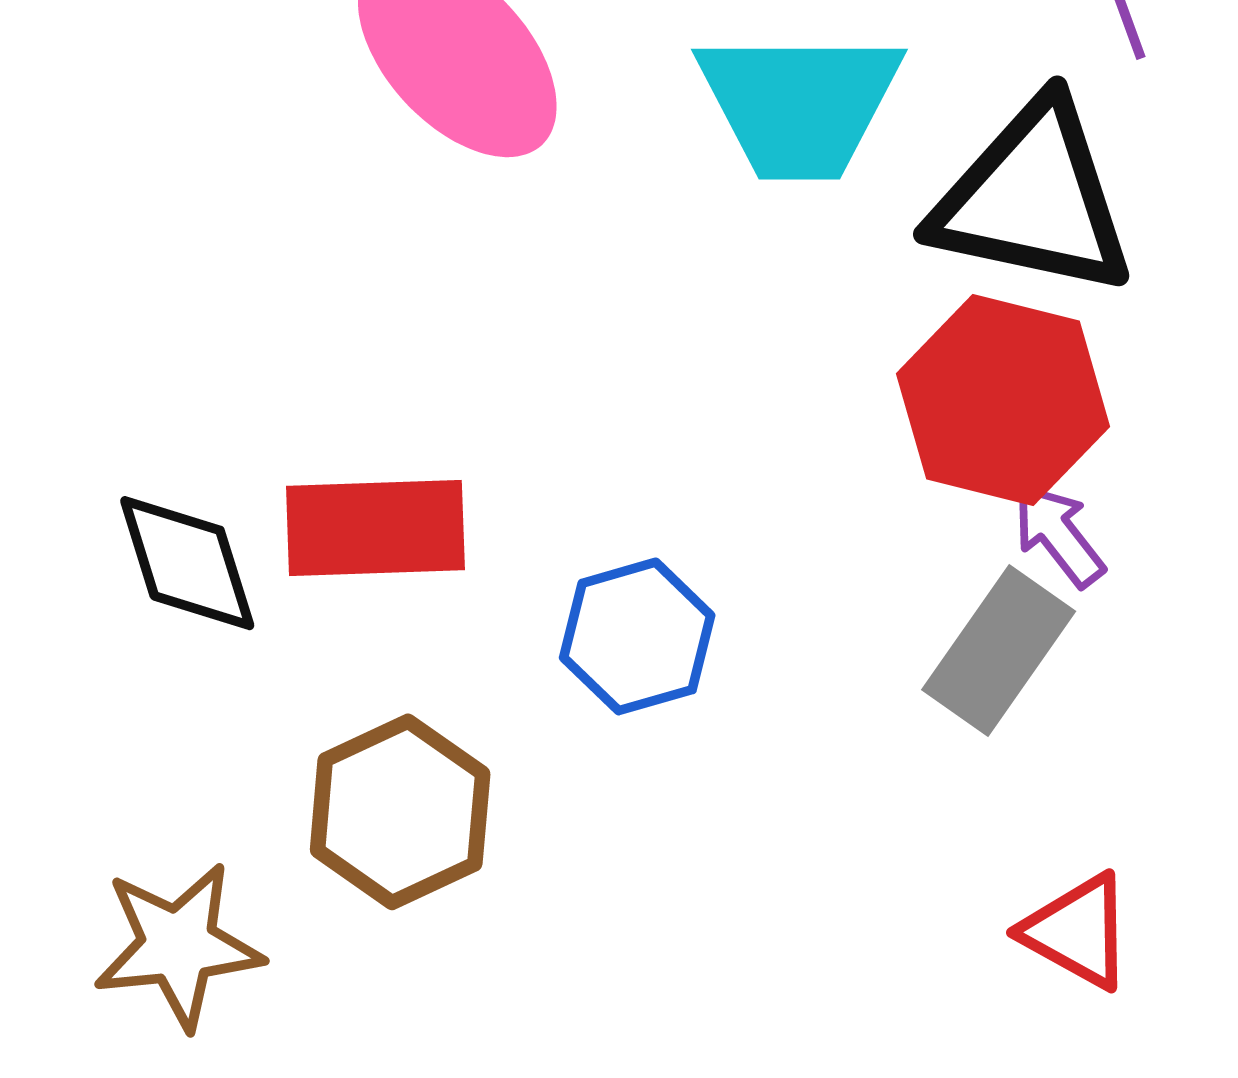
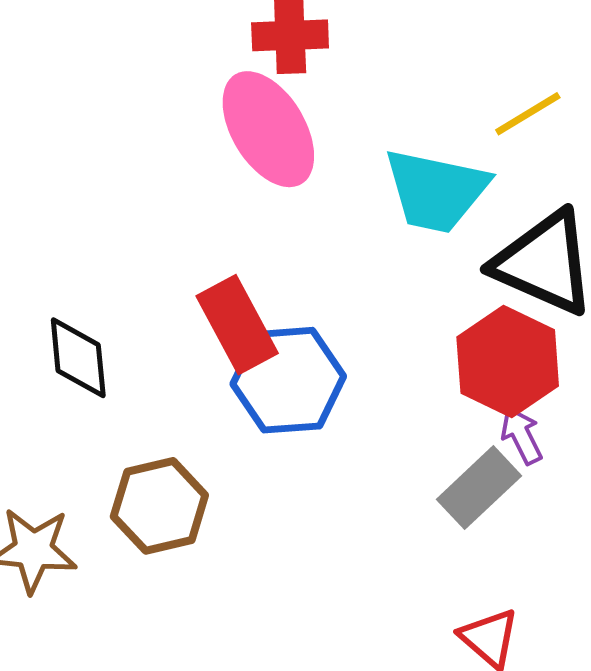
red rectangle: (375, 528) -> (237, 325), moved, turned 52
blue hexagon: (637, 636) -> (288, 380), moved, size x1.4

